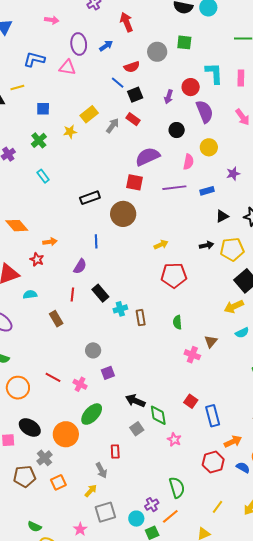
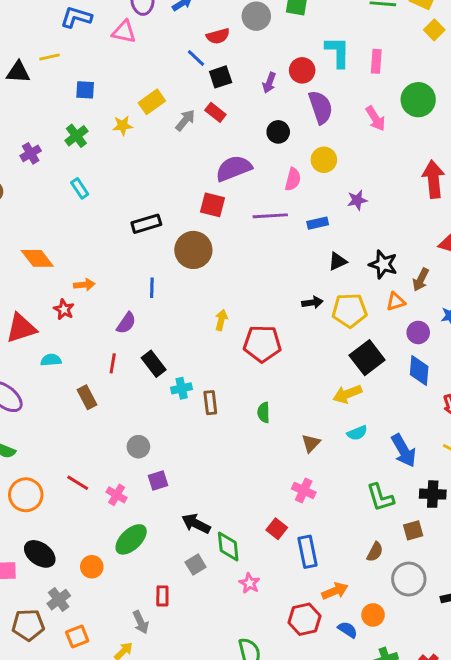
yellow arrow: (161, 245) -> (221, 320), moved, turned -56
pink cross: (192, 355) -> (304, 490), moved
orange circle: (66, 434) -> (92, 567), size x0.6

